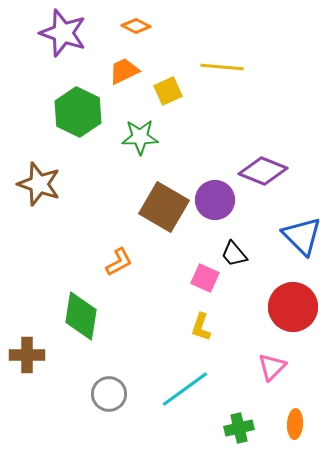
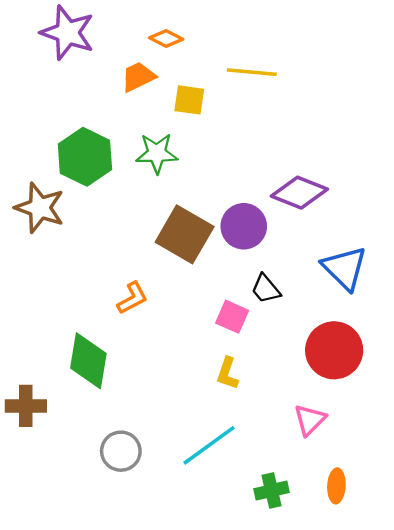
orange diamond: (136, 26) -> (166, 39), moved
yellow square: (168, 91) -> (189, 100), turned 32
green hexagon: (78, 112) -> (85, 157), moved

